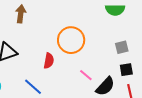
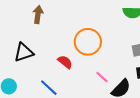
red semicircle: (49, 61) -> (65, 62), turned -63

